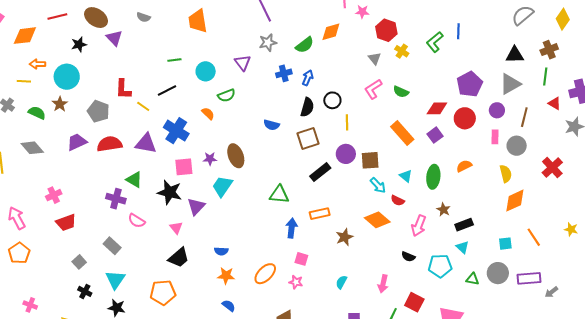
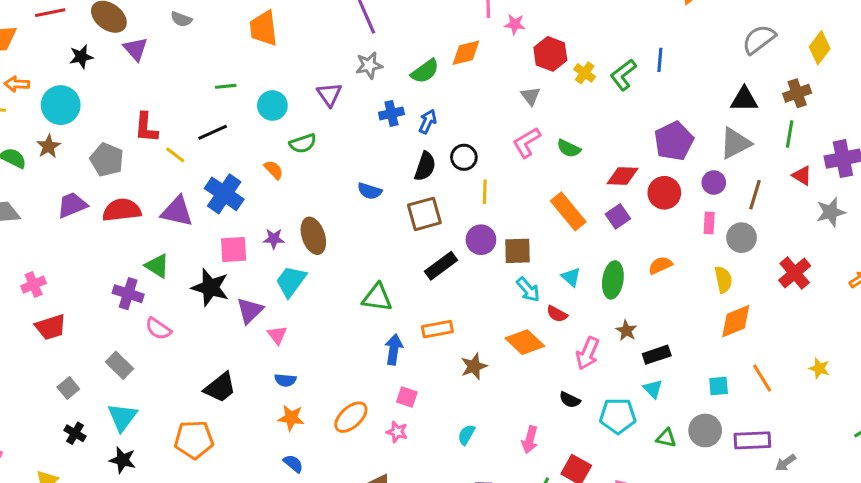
yellow cross: (402, 51) -> (585, 73), moved
pink triangle: (176, 228) -> (277, 335), moved

